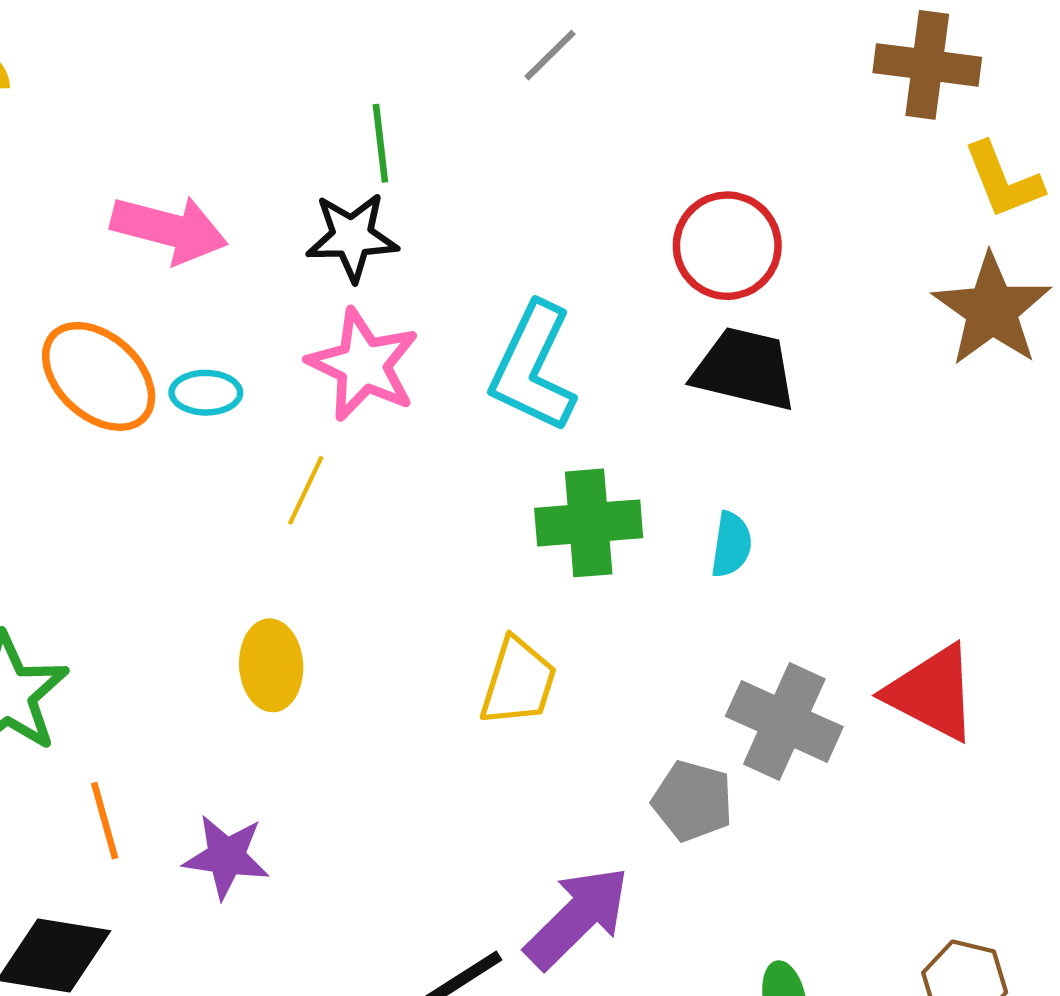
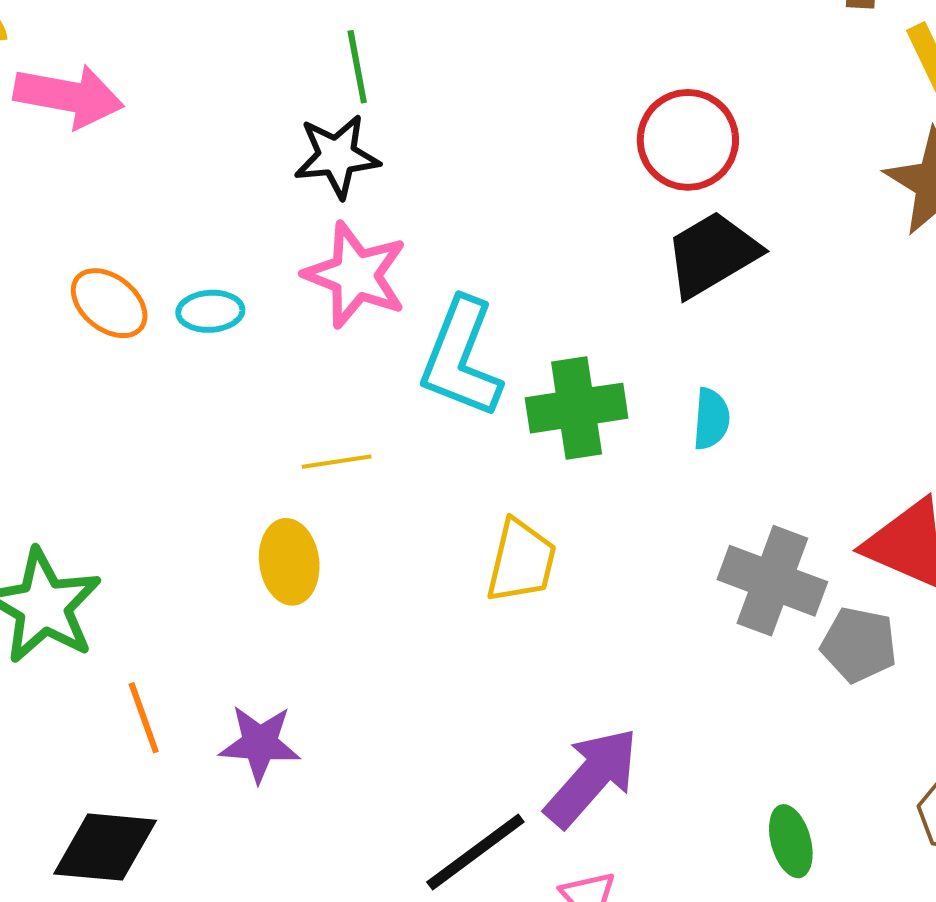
pink arrow: (169, 229) -> (69, 96), moved
cyan L-shape: (533, 367) -> (461, 358), moved
black trapezoid: (745, 369) -> (712, 254), turned -40
orange ellipse: (99, 376) -> (109, 303), size x0.7
yellow line: (306, 490) -> (337, 462), moved, turned 60
gray pentagon: (693, 801) -> (859, 645), moved

